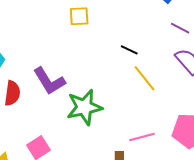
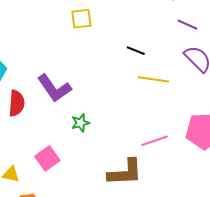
yellow line: (144, 78) -> (154, 79), turned -40
green star: (84, 107) -> (80, 123), moved, size x0.5

